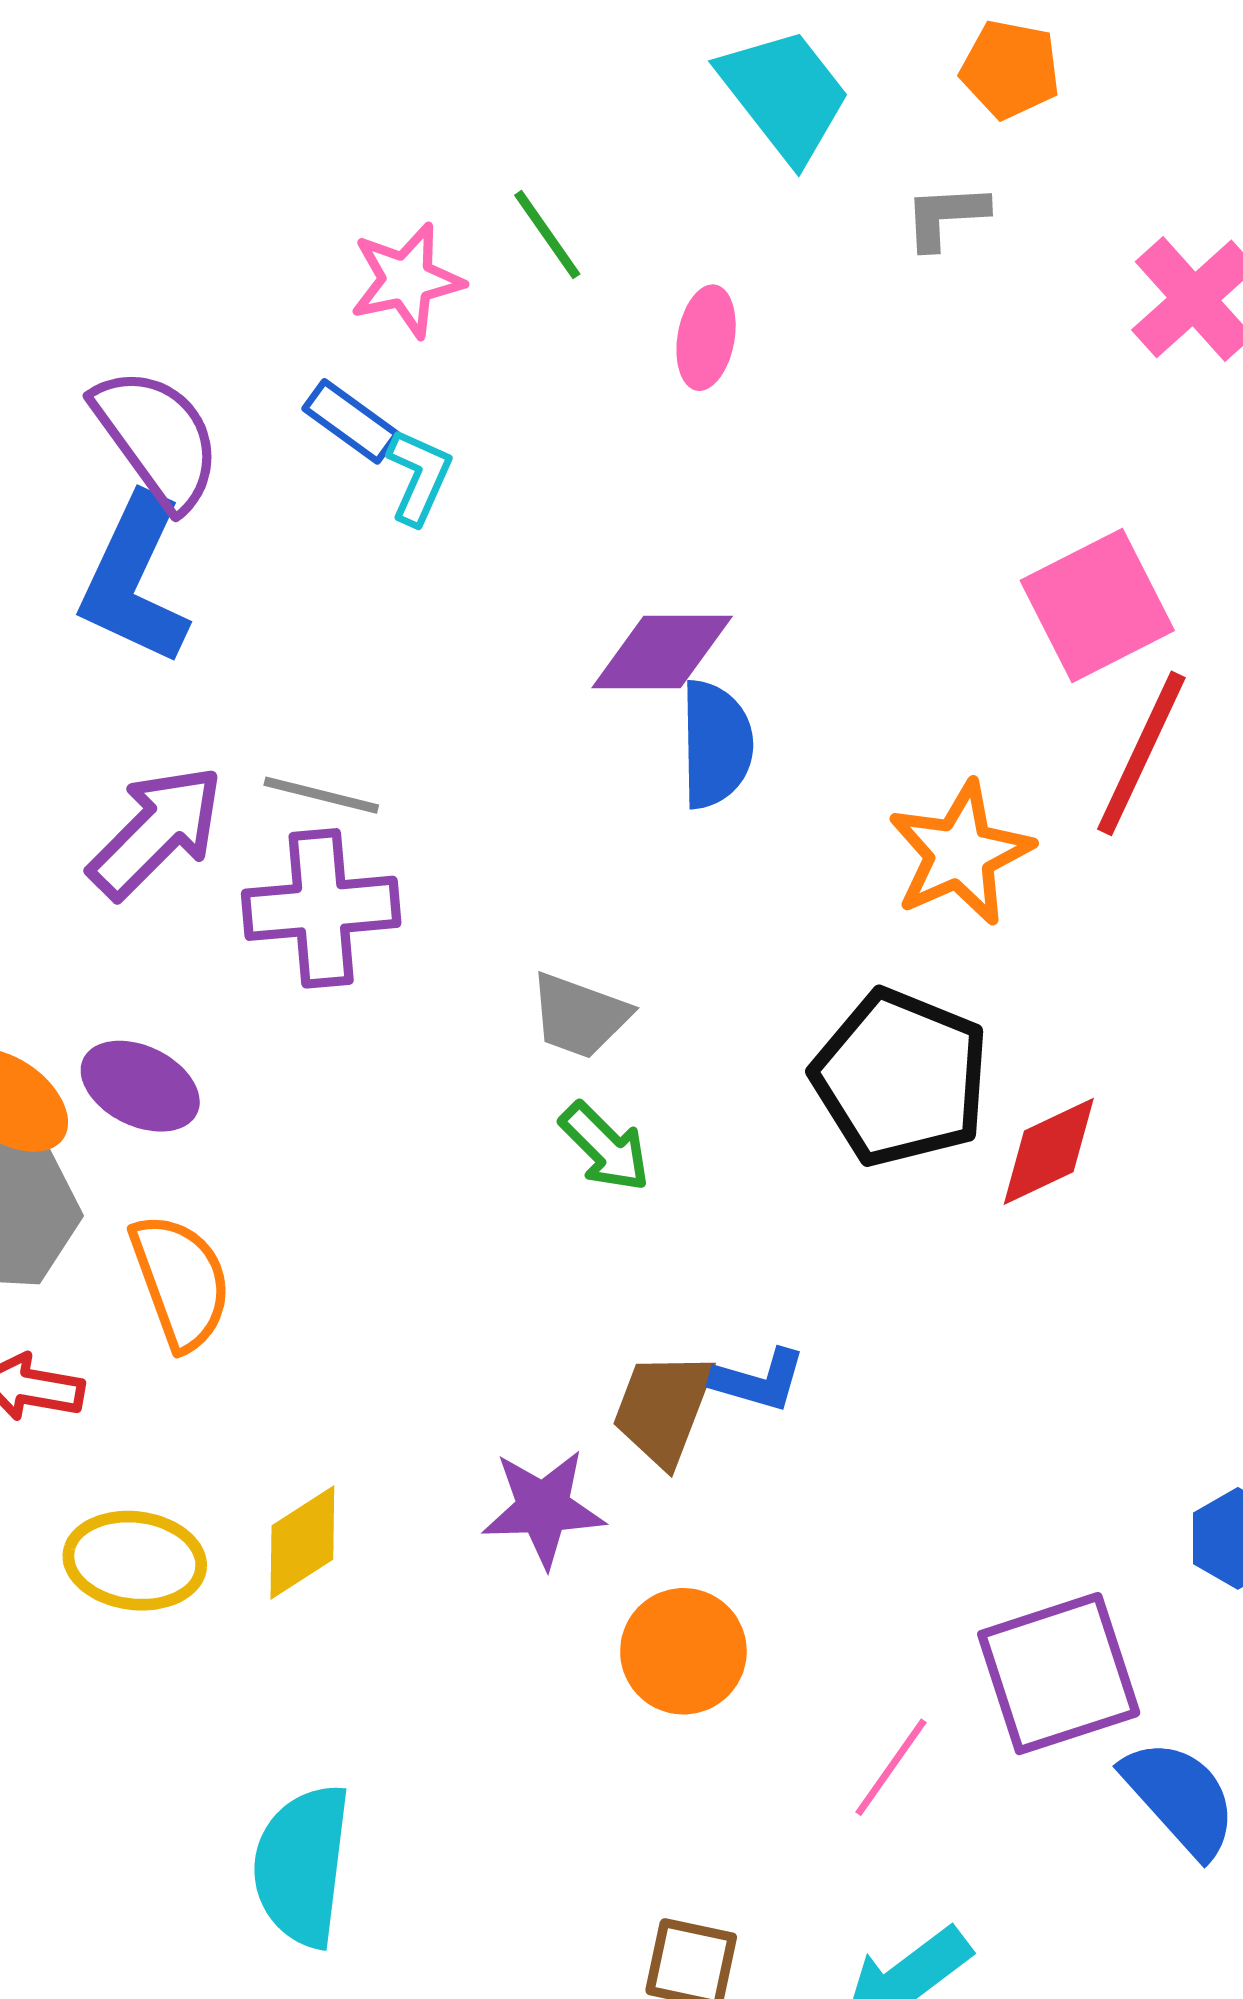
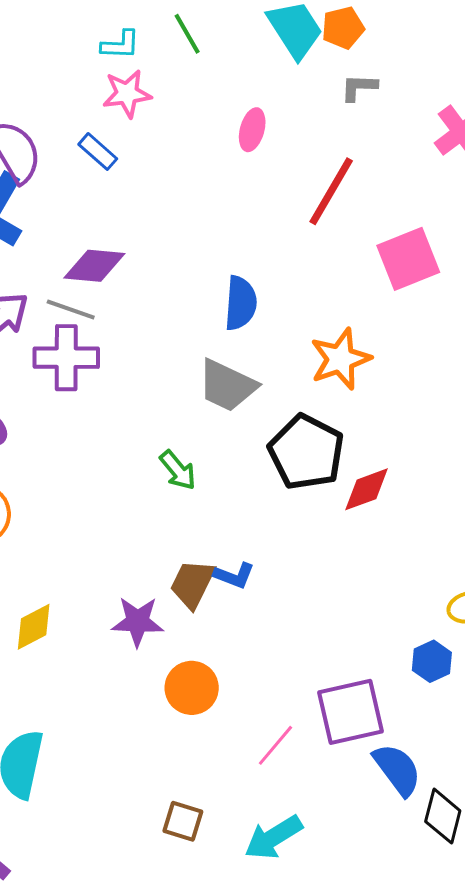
orange pentagon: (1010, 69) -> (343, 28), moved, turned -30
green line: (547, 235) -> (187, 34), moved
cyan L-shape: (419, 477) -> (120, 45), moved, turned 63
purple diamond: (662, 652) -> (94, 266), moved
red line: (1141, 753) -> (331, 191), moved
gray trapezoid: (579, 1016) -> (227, 386), moved, size x1.4

